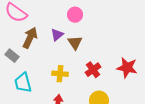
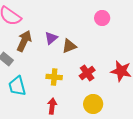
pink circle: (75, 15) -> (102, 18), moved
brown triangle: (75, 43) -> (69, 46), turned 42

